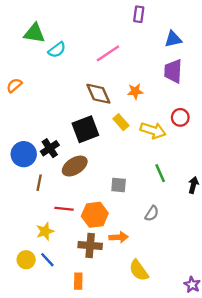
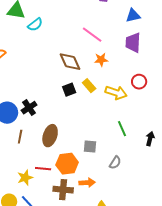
pink line: (108, 53) -> (92, 35), moved, turned 70
black square: (85, 129) -> (69, 90), moved, size x0.6
brown ellipse: (75, 166) -> (50, 136), moved, turned -40
gray square: (119, 185) -> (90, 147), moved
red line: (64, 209) -> (43, 169), moved

